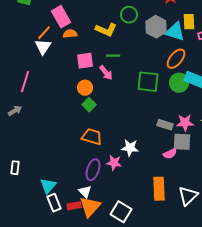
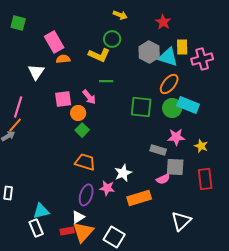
green circle: (129, 15) -> (112, 39), moved
orange line: (44, 33) -> (15, 125), moved
pink square: (85, 61) -> (63, 99), moved
pink arrow: (106, 73) -> (89, 97), moved
pink star: (185, 123) -> (176, 137), moved
white star: (130, 148) -> (123, 173), turned -30
cyan triangle: (48, 186) -> (41, 211), turned 36
orange rectangle: (159, 189) -> (139, 198), moved, turned 75
white triangle: (85, 192) -> (78, 217), turned 40
white rectangle: (54, 203) -> (36, 228), moved

